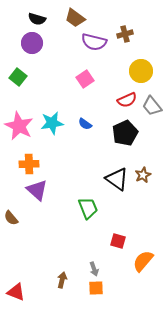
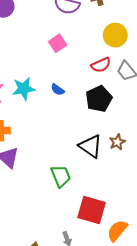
red square: (118, 241) -> (92, 210), size x1.8

